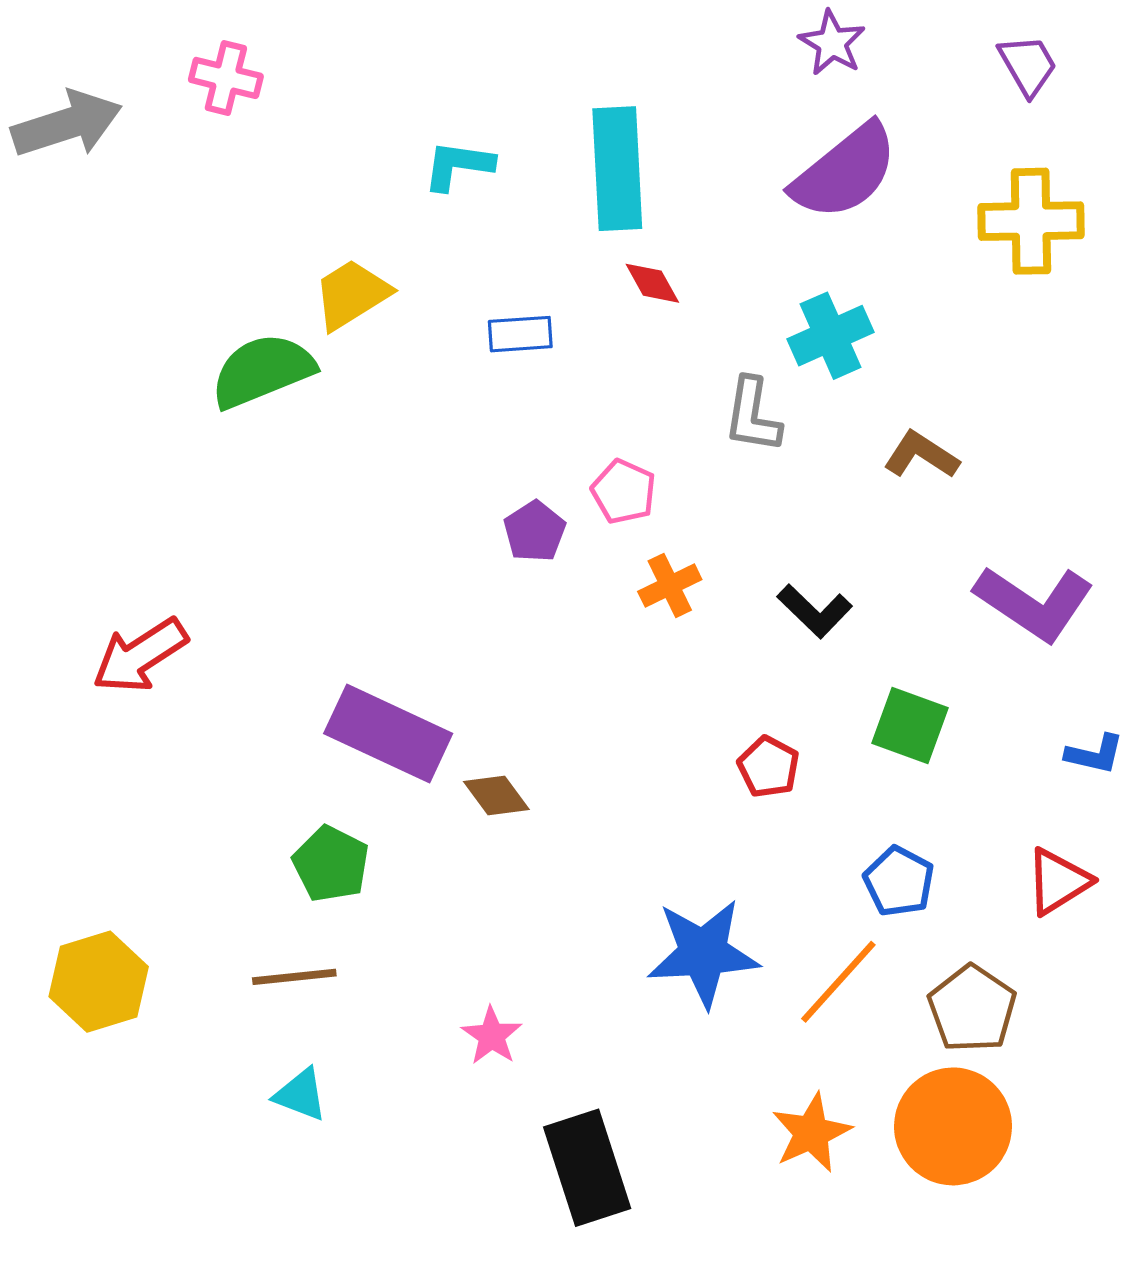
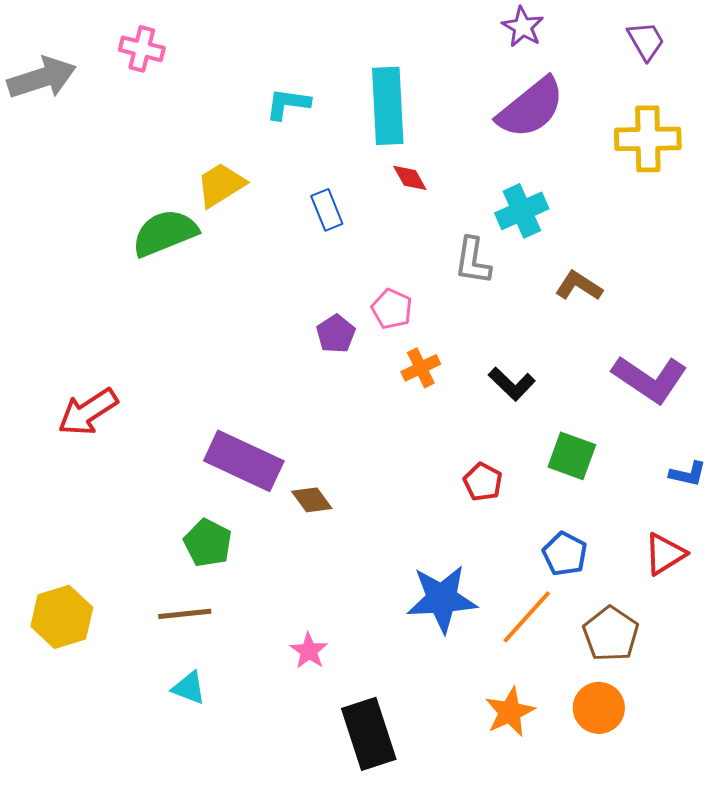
blue rectangle: (520, 334) -> (327, 210), turned 72
orange circle: (953, 1126) -> (599, 708), size x0.7

